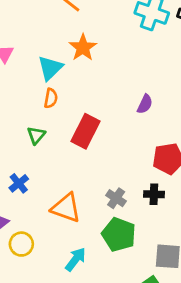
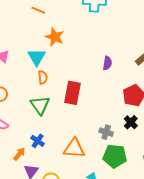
green triangle: (36, 135) -> (40, 105), size x1.5
black cross: (154, 194) -> (131, 122), turned -32

